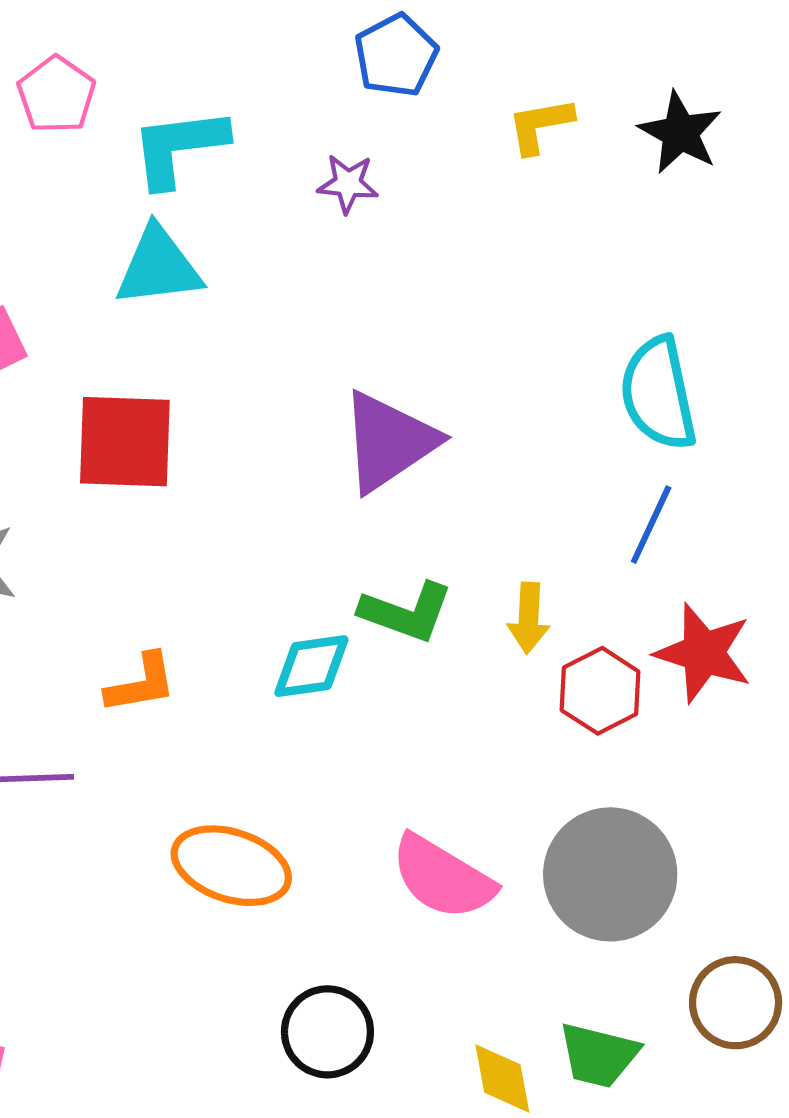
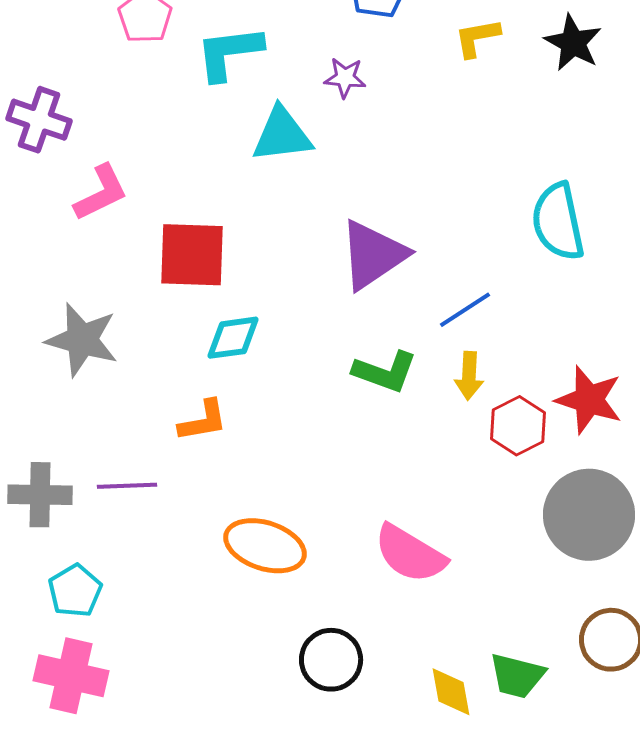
cyan triangle: (158, 267) -> (282, 135), moved
blue line: (651, 525) -> (465, 310), moved, turned 32
cyan diamond: (311, 666) -> (233, 338), moved
gray circle: (610, 874) -> (589, 515), moved

